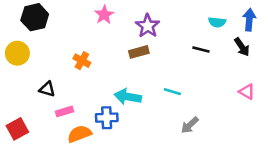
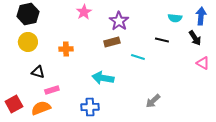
yellow circle: (17, 53) -> (28, 42), moved
orange cross: (82, 61) -> (66, 49), turned -32
cyan line: (172, 92) -> (138, 57), moved
pink triangle: (247, 92) -> (203, 63), moved
blue cross: (107, 118) -> (90, 107), moved
orange semicircle: (79, 134) -> (41, 108), moved

